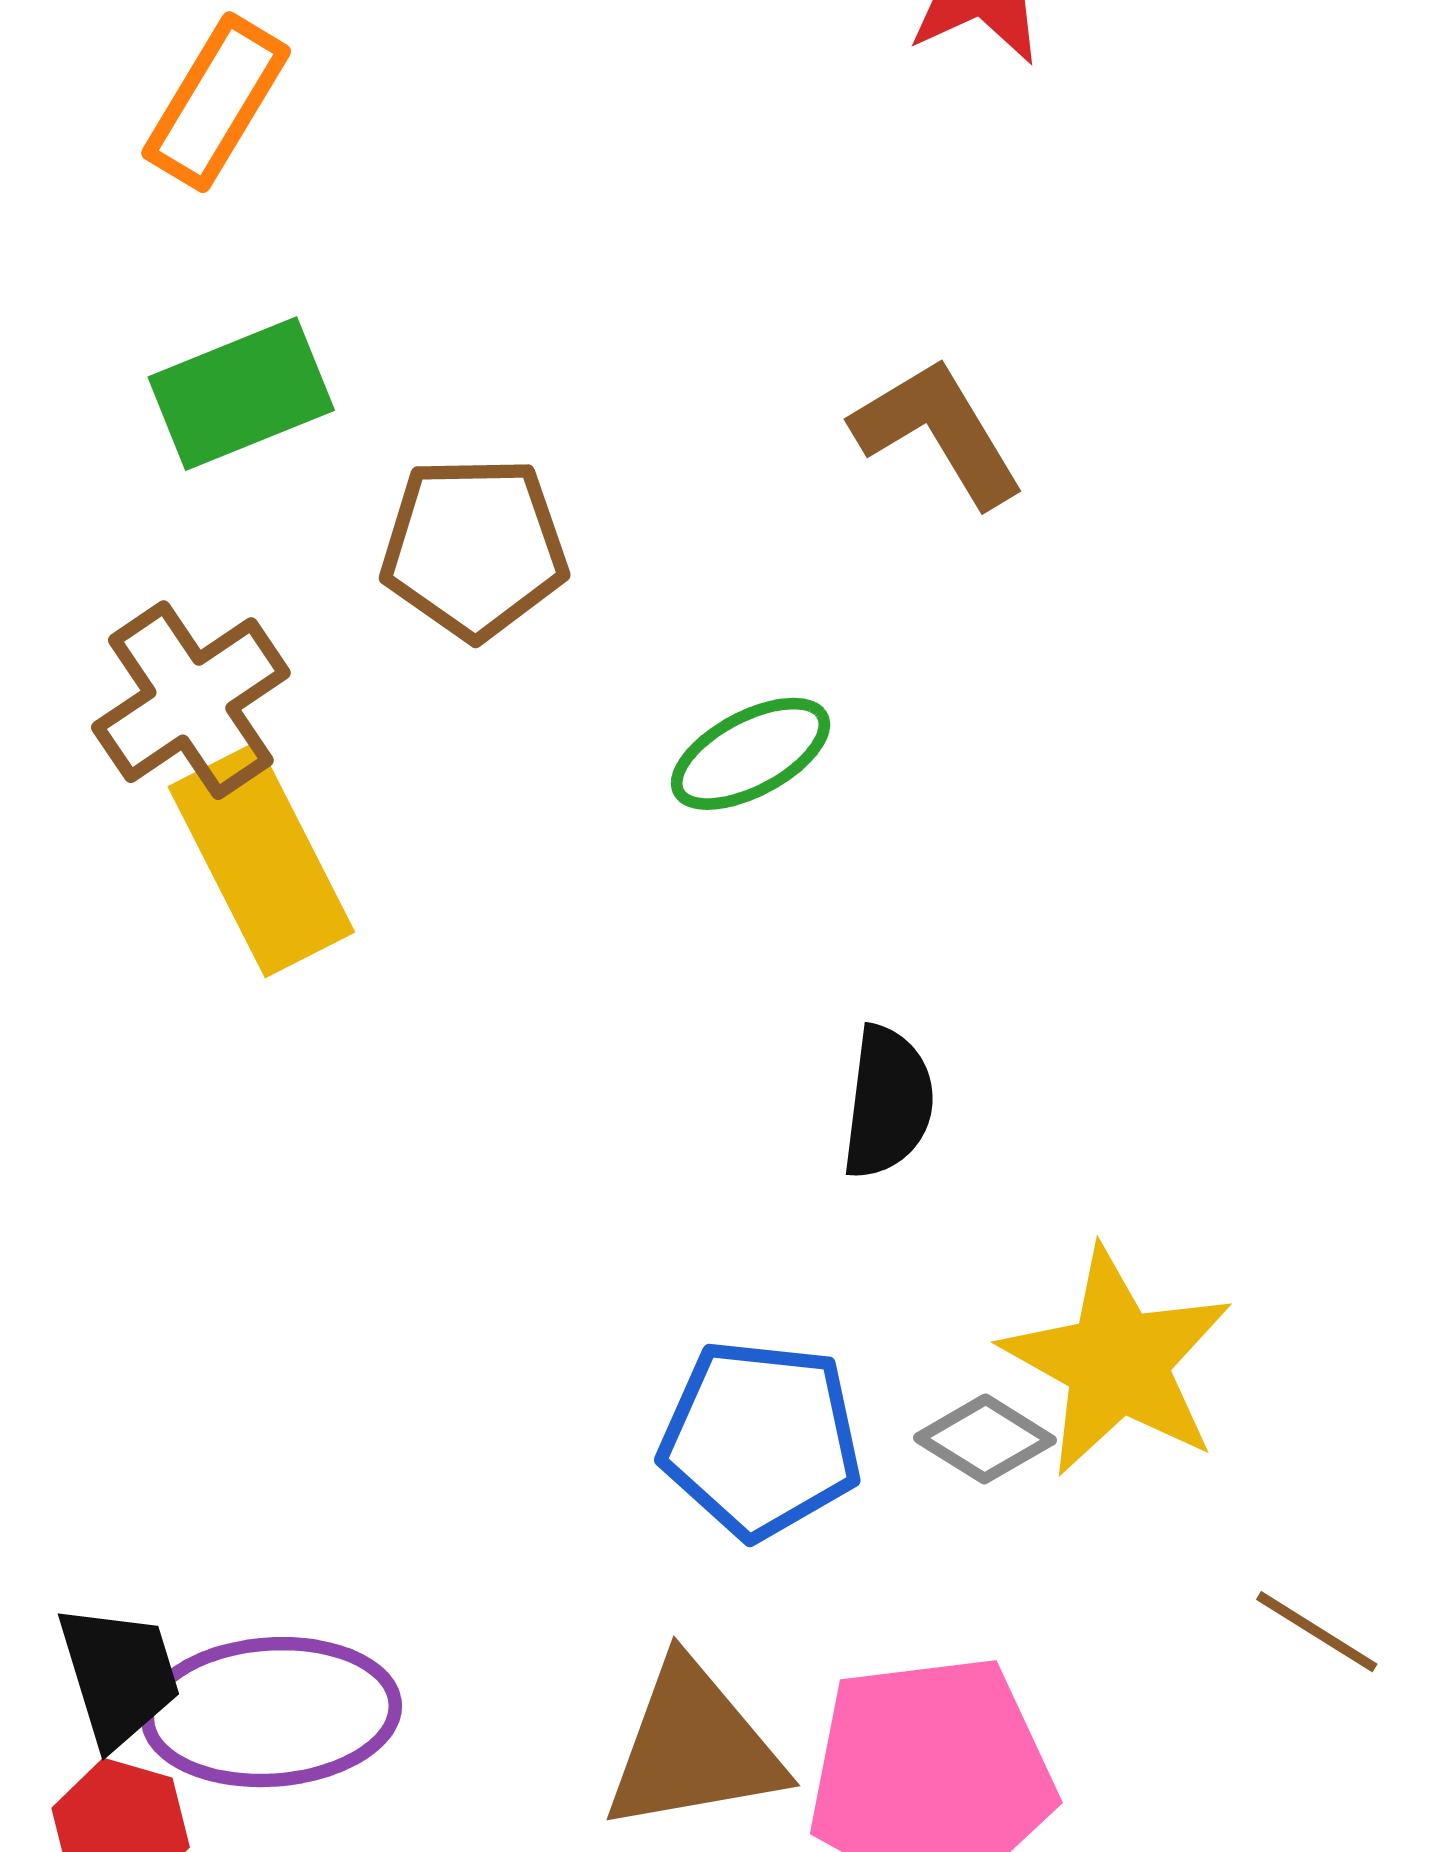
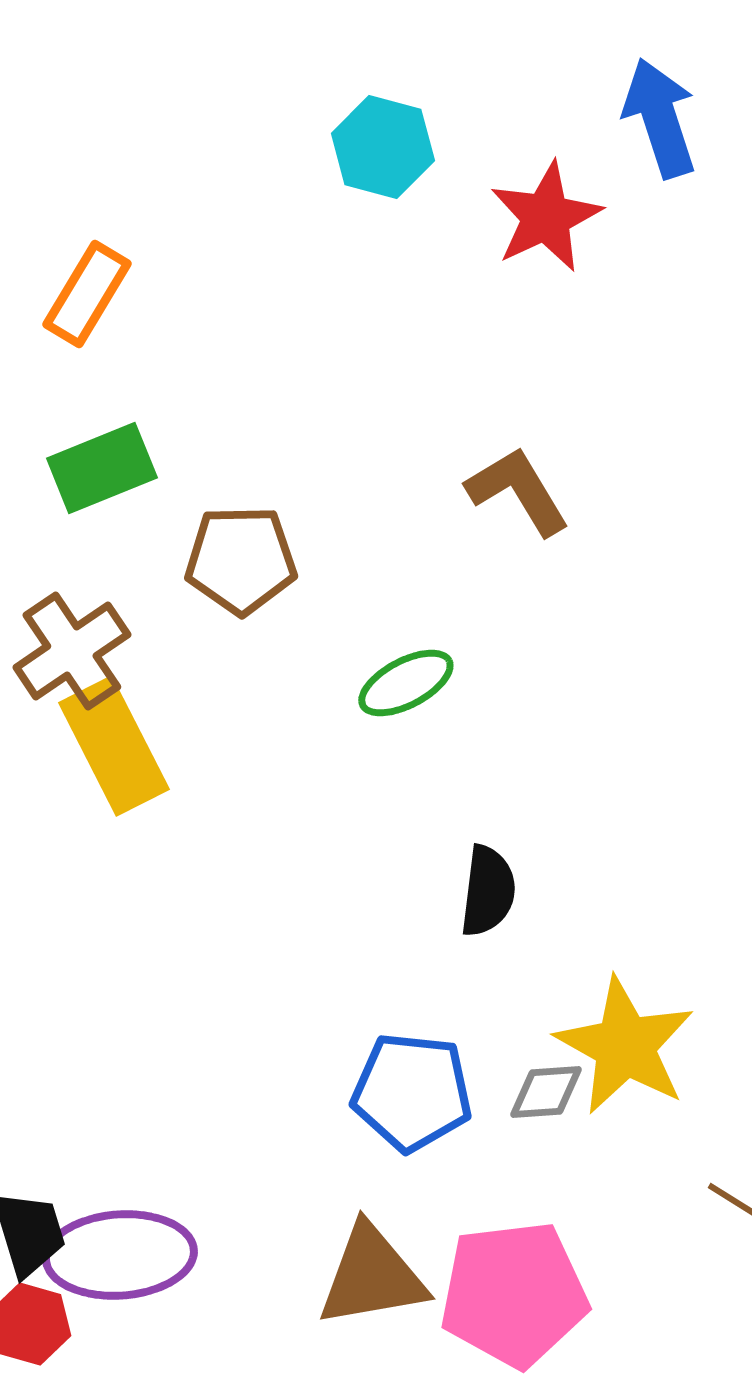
gray diamond: (985, 1439) -> (546, 1092), turned -36

